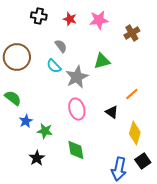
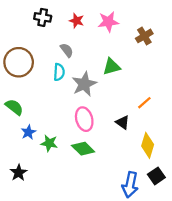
cyan semicircle: (54, 66) -> (59, 72), turned -133
green diamond: (76, 150) -> (83, 149), moved, turned -35
black star: (37, 158) -> (19, 173), moved

